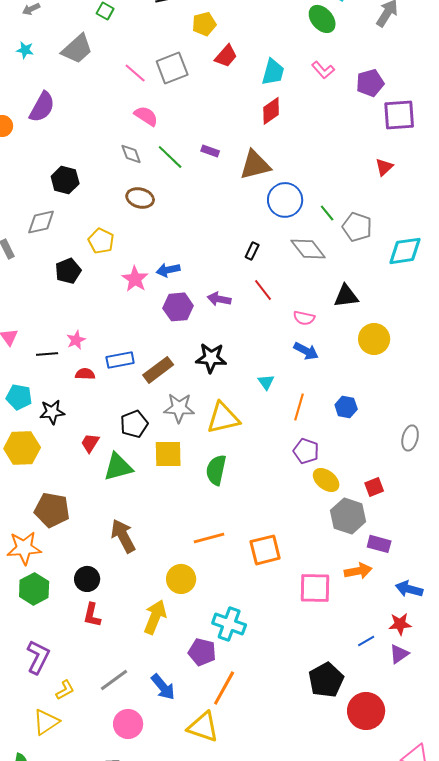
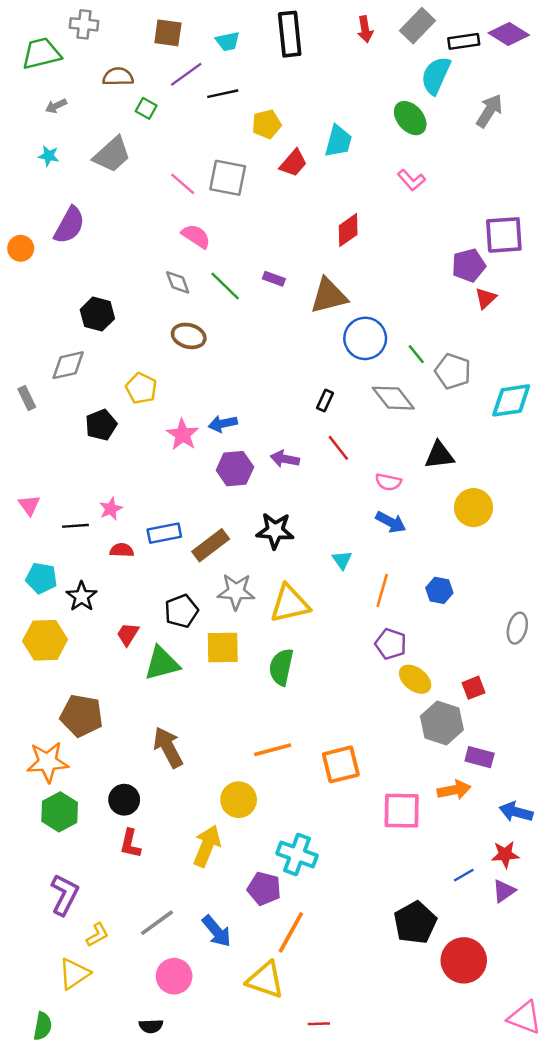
gray square: (172, 68) -> (228, 178), turned 32
cyan trapezoid: (273, 72) -> (338, 141), moved
purple pentagon: (370, 83) -> (469, 265), moved
black star: (52, 412) -> (82, 596), turned -30

